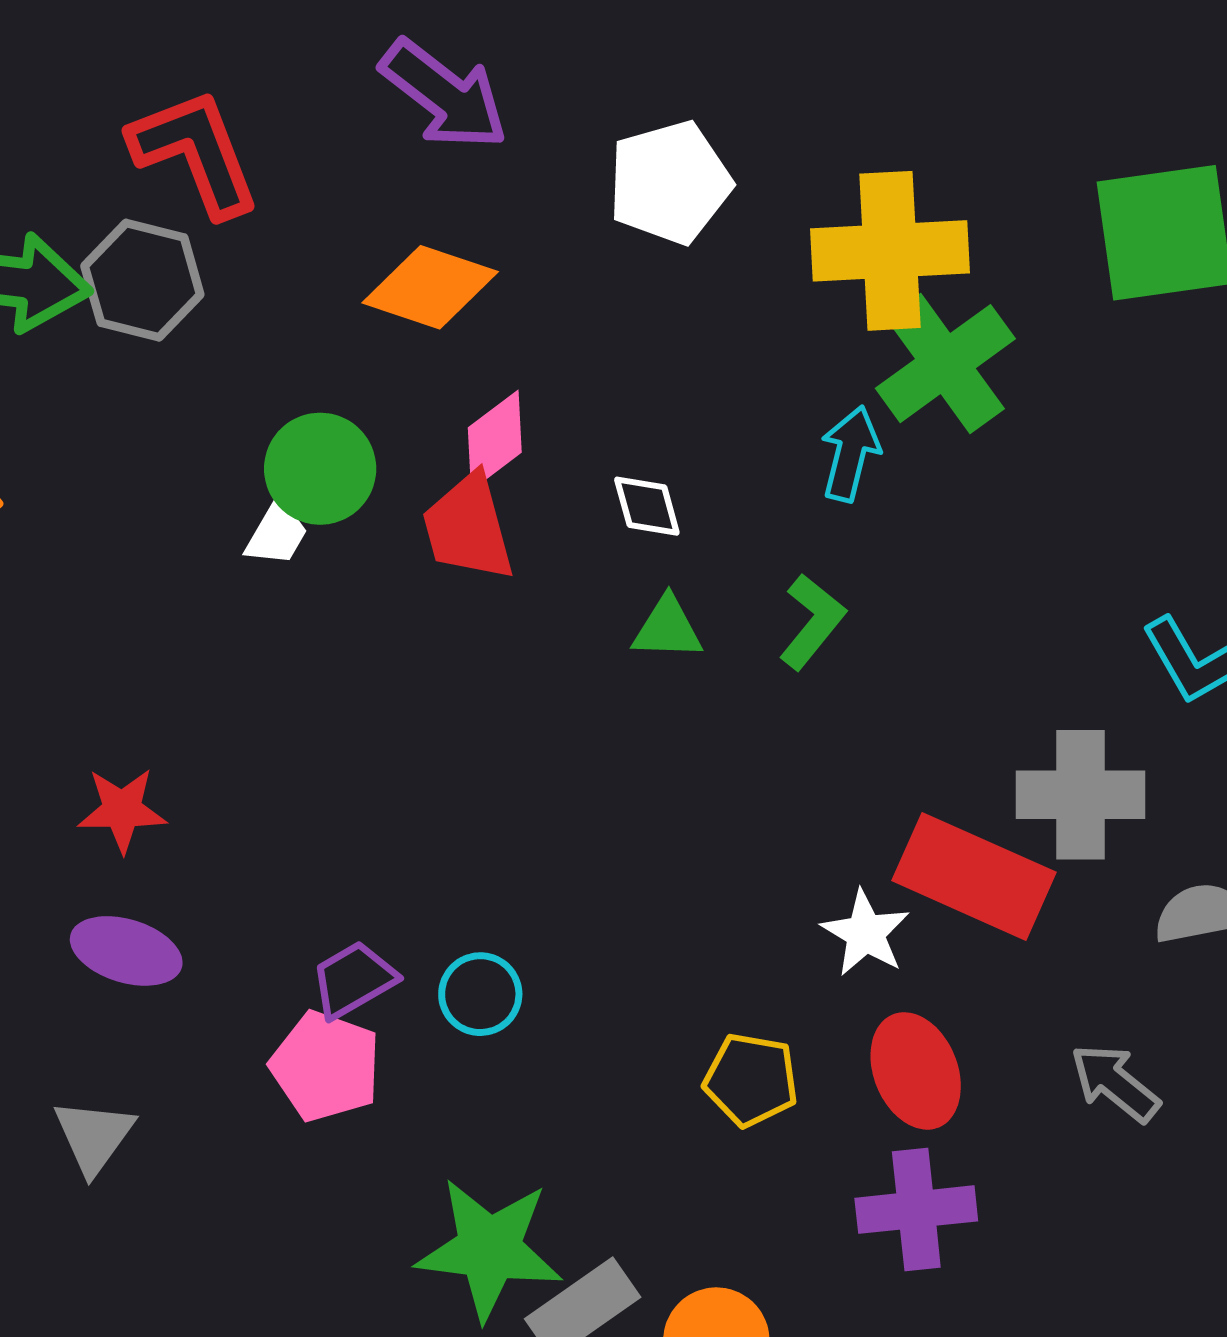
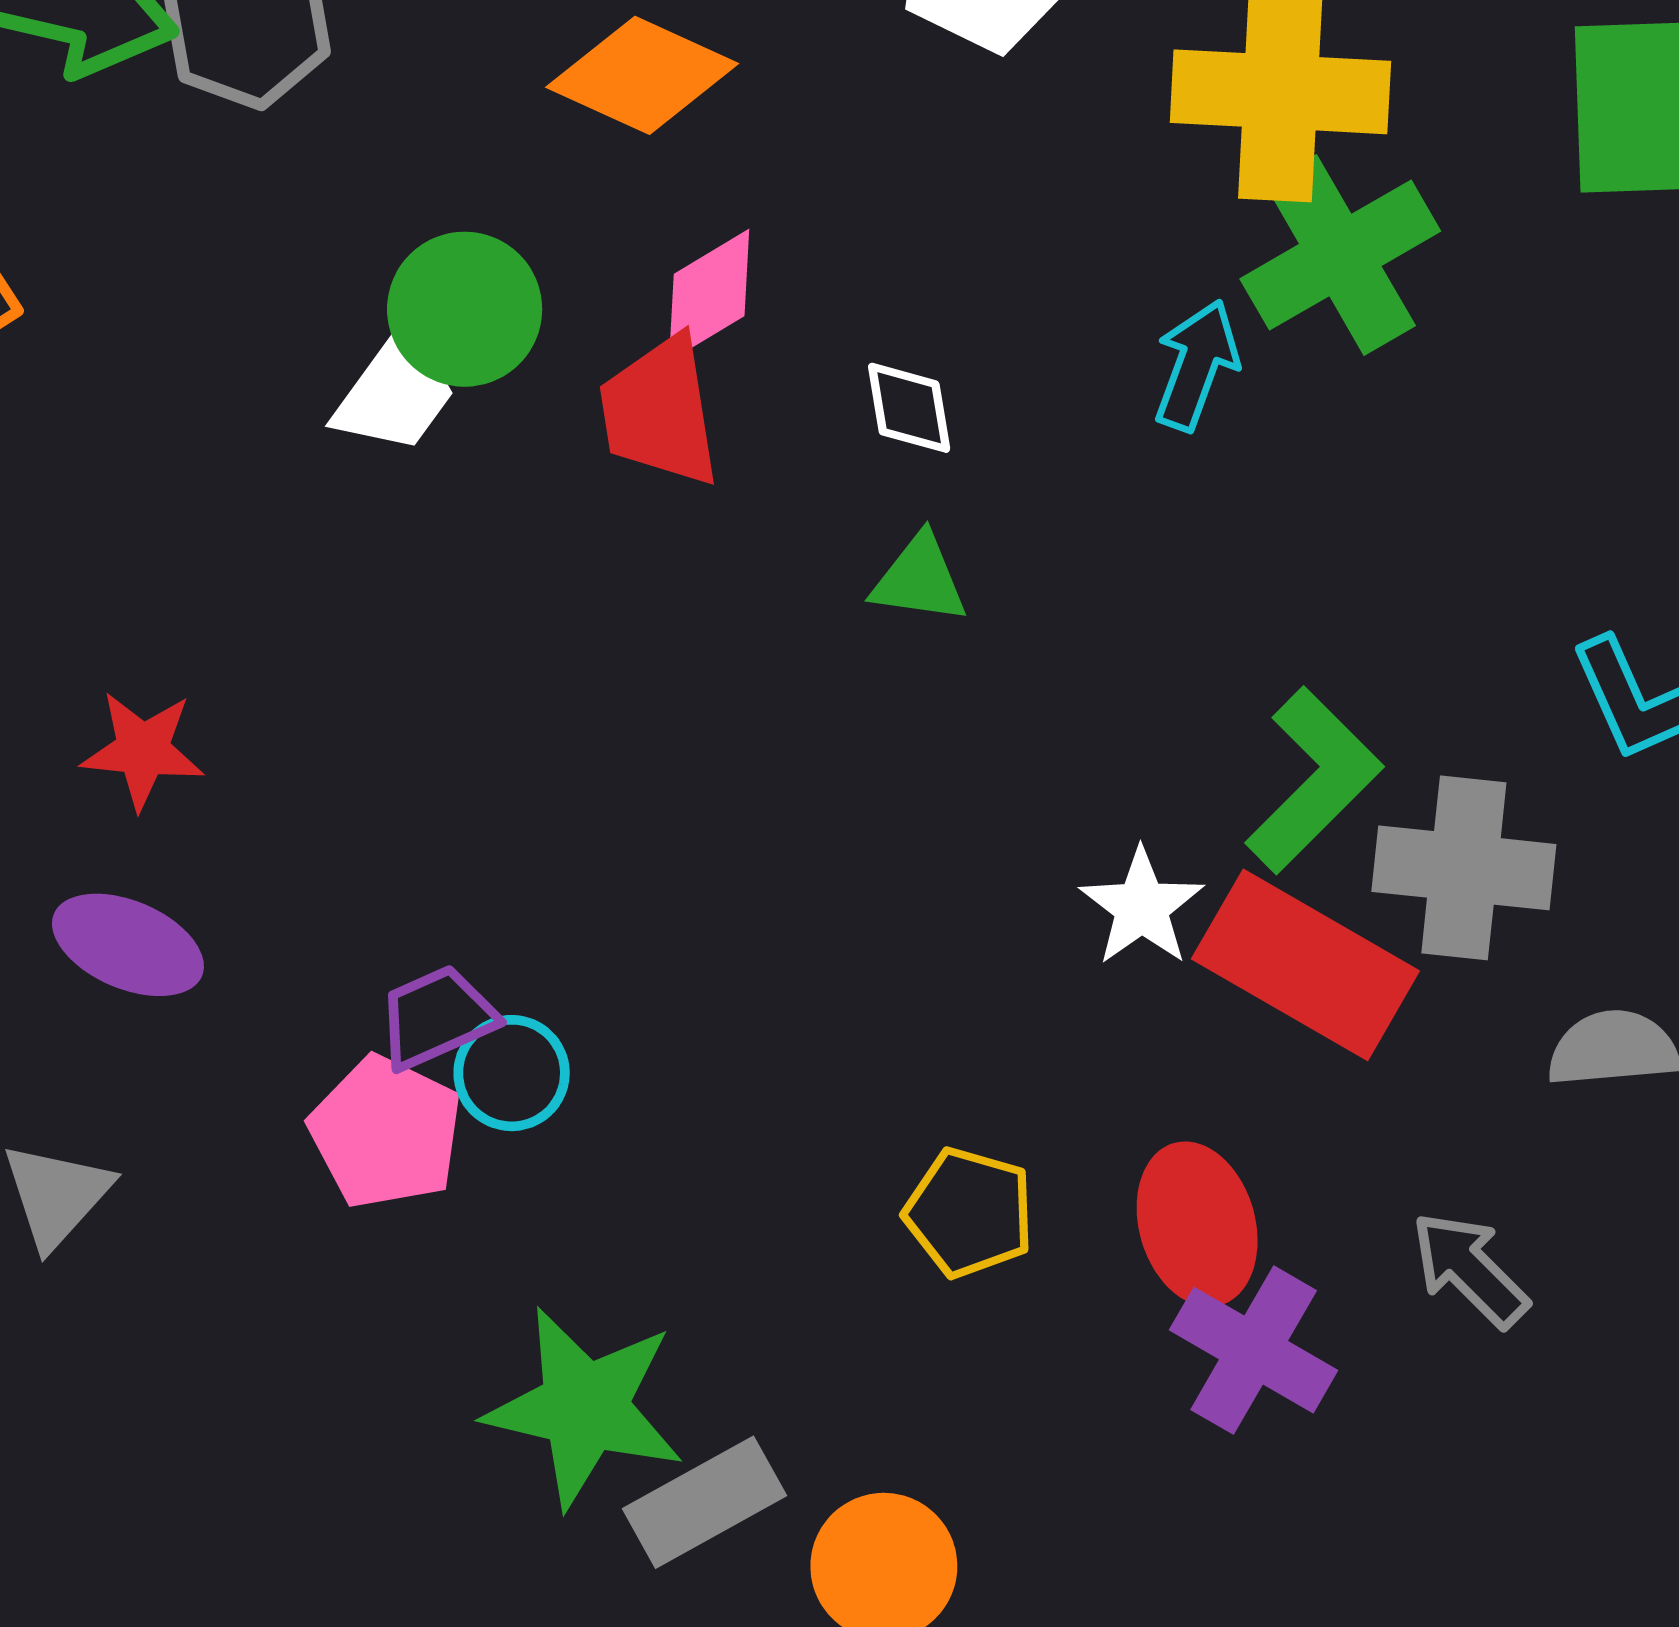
white trapezoid: (277, 533) -> (395, 392), size x1.4
green L-shape: (812, 622) -> (1314, 780), moved, size x1.4
white star: (865, 933) -> (1142, 907), moved
cyan circle: (480, 994) -> (512, 1073), moved
purple cross: (916, 1210) -> (1254, 1350), moved, turned 30

